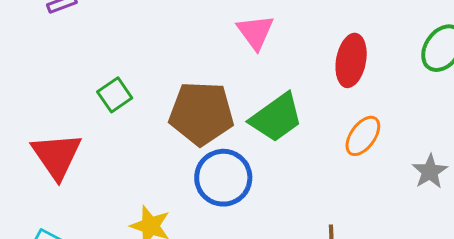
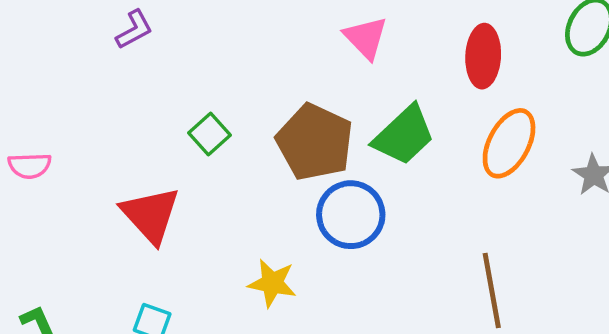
brown pentagon: (201, 113) -> (315, 142), turned 30
orange ellipse: (363, 136) -> (509, 143), size x1.4

